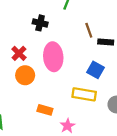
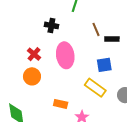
blue square: (96, 70) -> (104, 65), turned -35
orange circle: (25, 75) -> (32, 76), moved
yellow rectangle: (84, 94) -> (95, 88), turned 30

